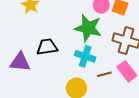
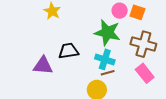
brown line: (104, 74) -> (108, 73), moved

